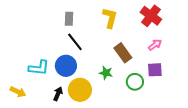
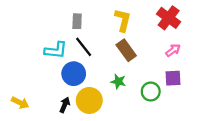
brown rectangle: (123, 53) -> (126, 50), moved
cyan L-shape: (39, 68) -> (56, 50), moved

